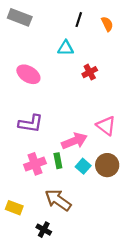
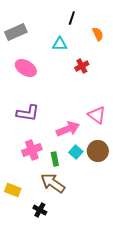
gray rectangle: (20, 17) -> (16, 32), moved, turned -45
orange semicircle: (107, 24) -> (98, 34), moved
green rectangle: (58, 161) -> (55, 159), moved

